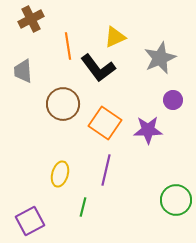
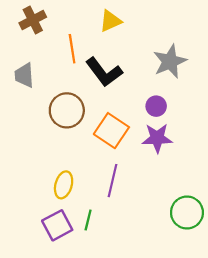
yellow triangle: (115, 37) -> (110, 21), moved
purple circle: (173, 100) -> (156, 106), moved
purple square: (30, 221) -> (57, 225), moved

